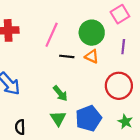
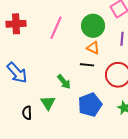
black line: (67, 56) -> (87, 65), moved
green triangle: (58, 118) -> (48, 103), moved

